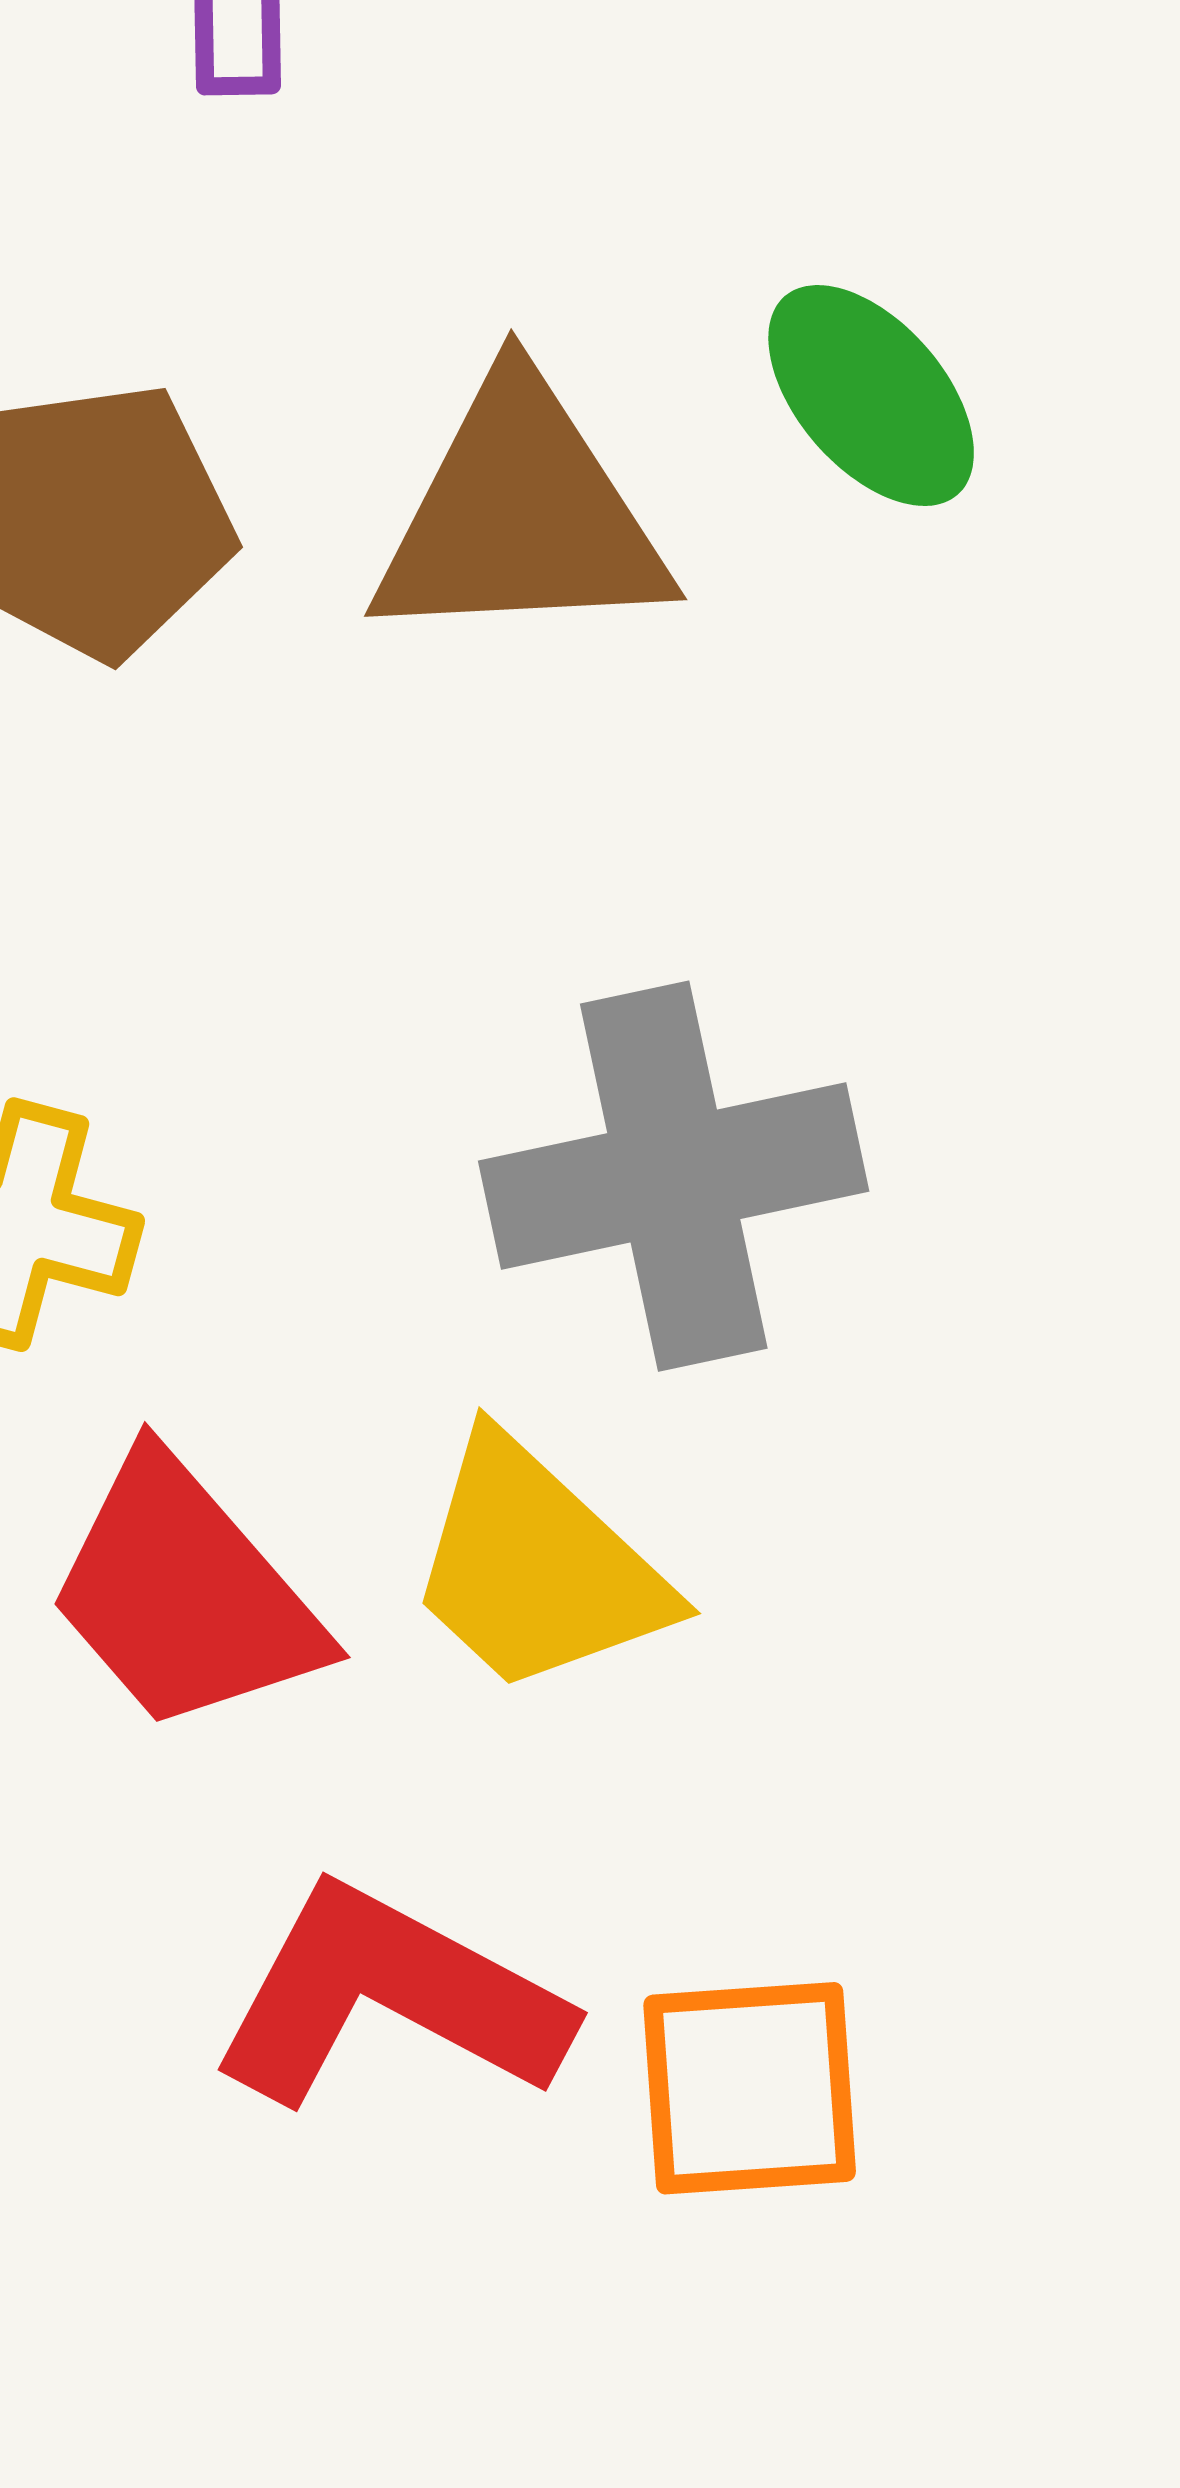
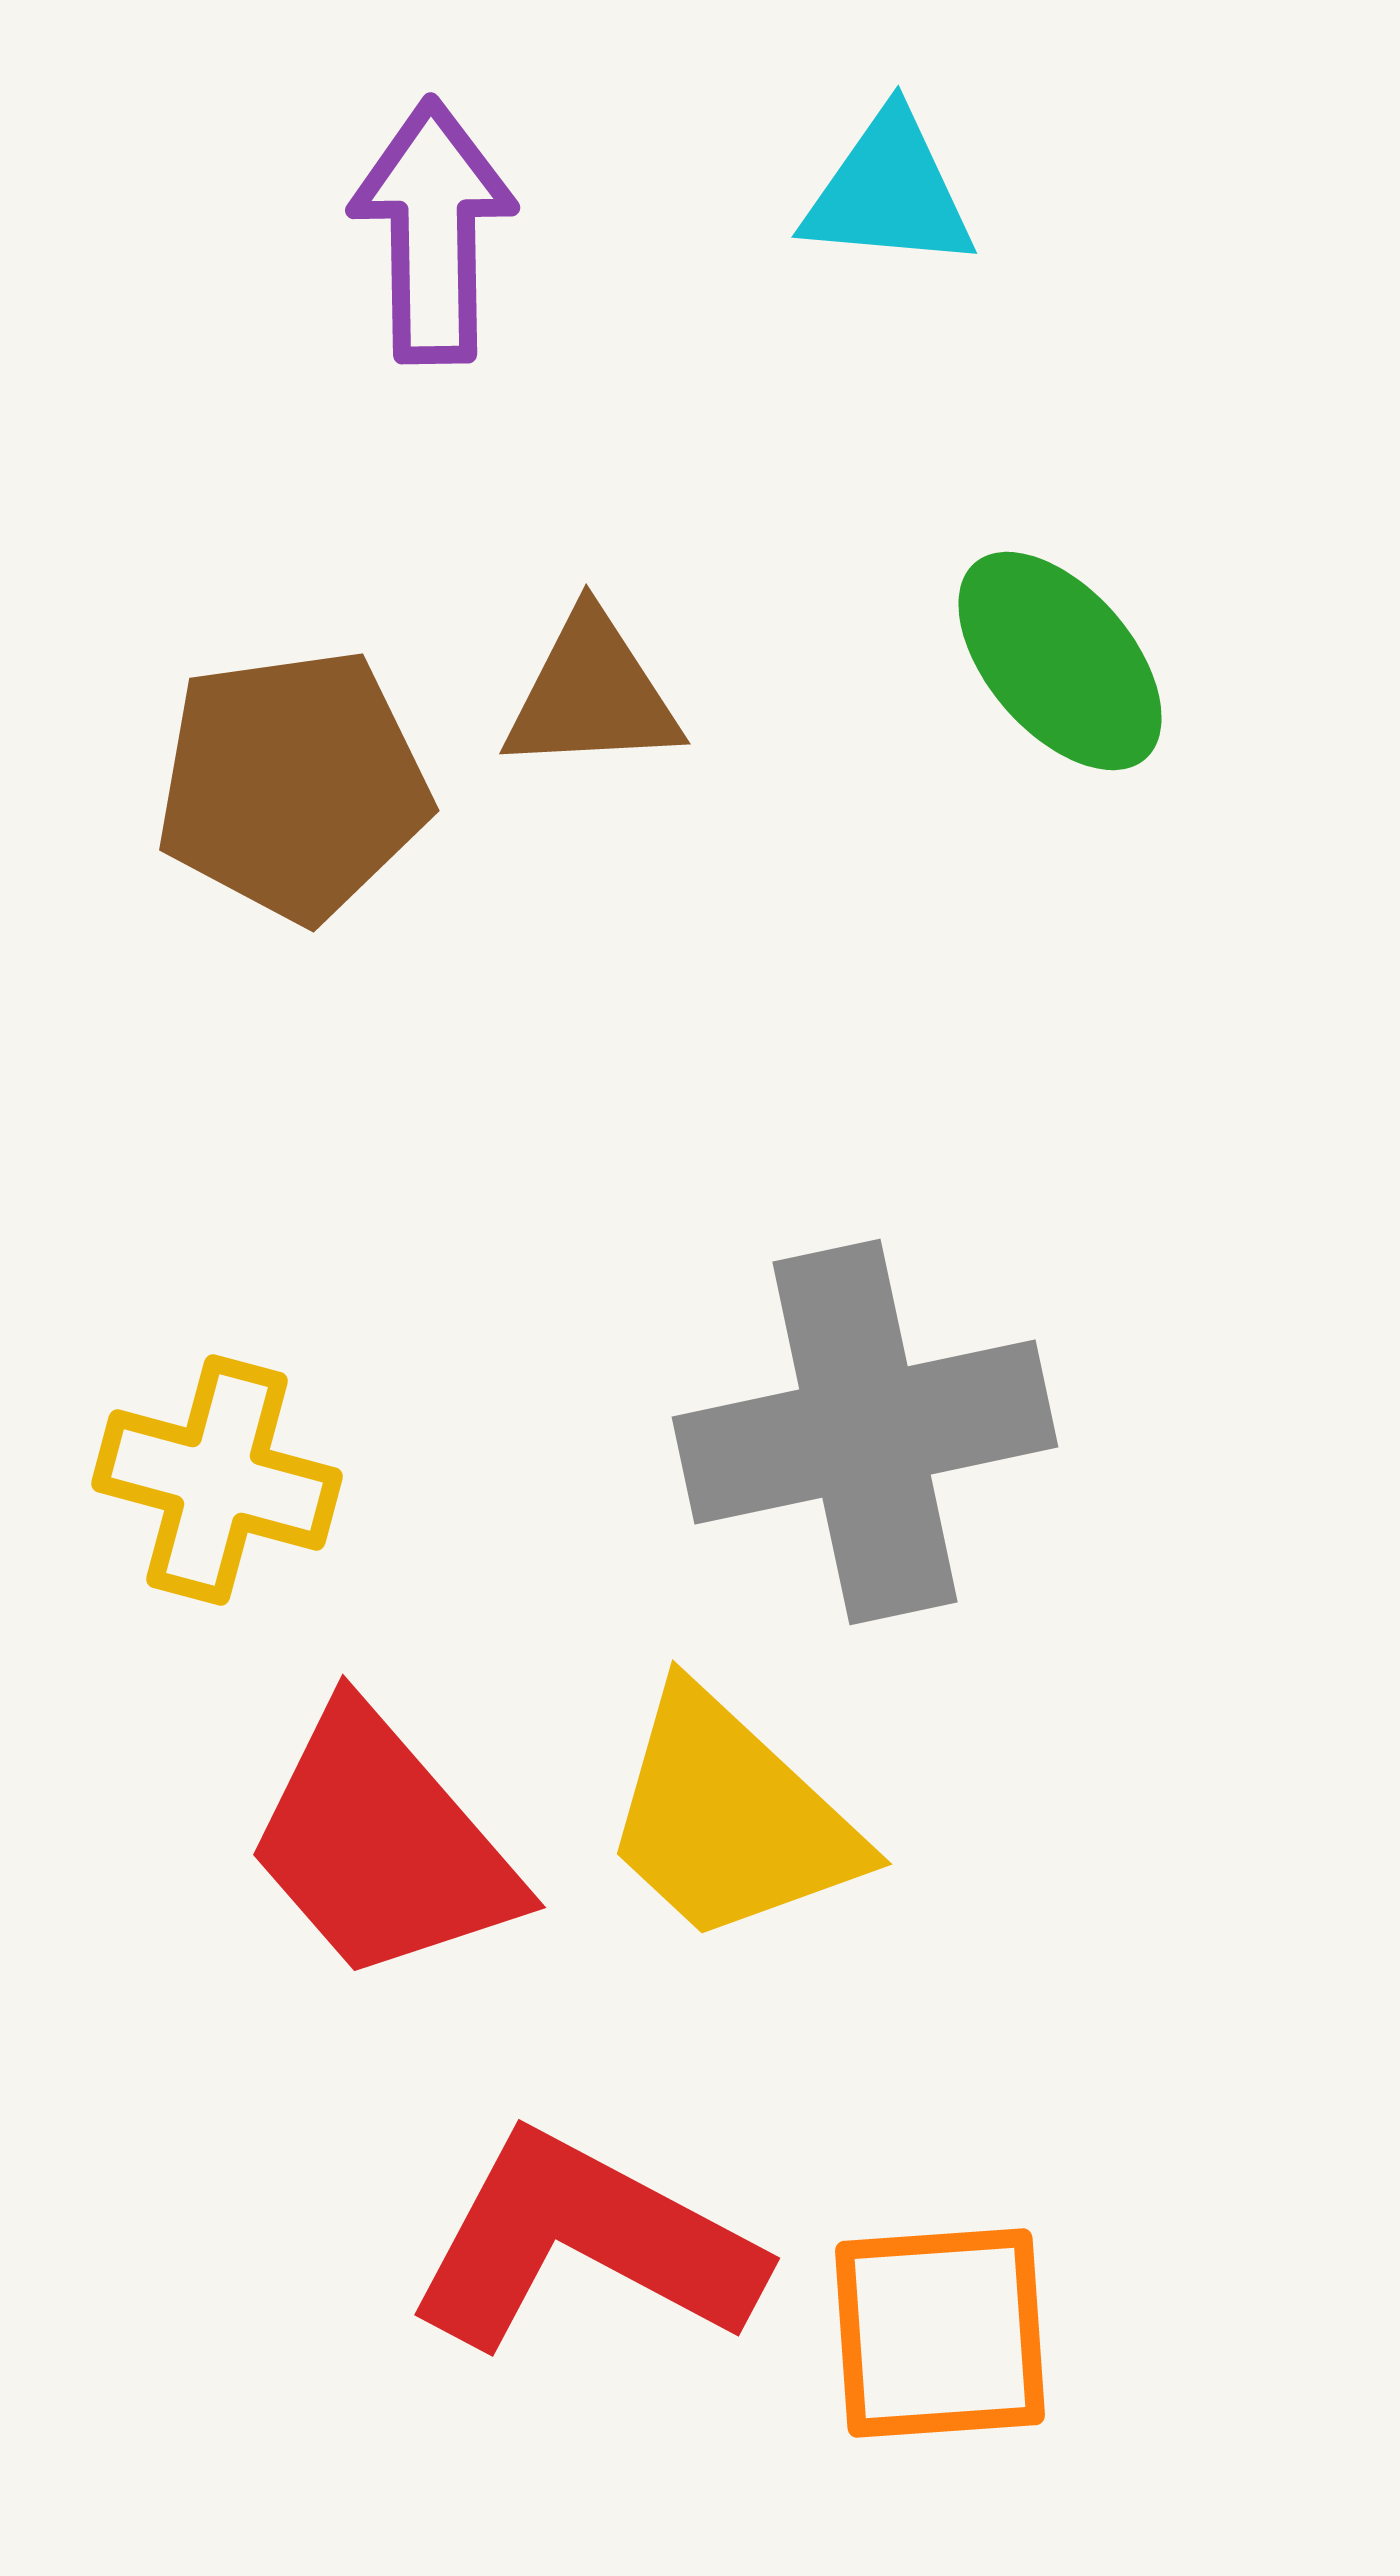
brown triangle: (521, 515) -> (592, 694), moved, size x0.6

